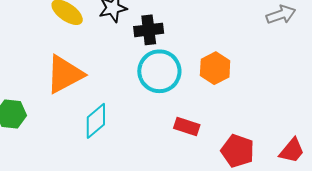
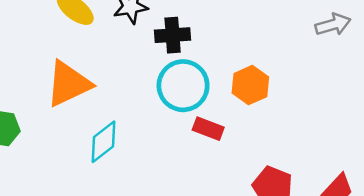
red rectangle: (187, 126) -> (208, 129), moved

